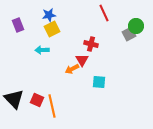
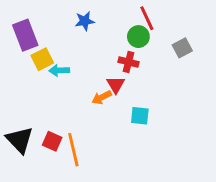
blue star: (49, 15) -> (85, 21), moved
purple rectangle: (18, 25) -> (25, 35), size x1.5
green circle: (136, 26) -> (138, 37), moved
yellow square: (52, 29) -> (42, 59), moved

